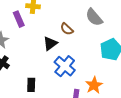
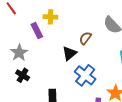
brown semicircle: (67, 29) -> (85, 38), turned 88

